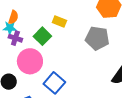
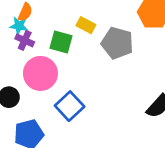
green square: (42, 36) -> (61, 42), turned -36
gray pentagon: (97, 38) -> (117, 43), moved

